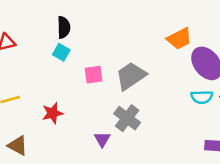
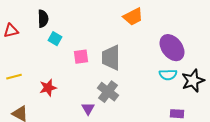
black semicircle: (64, 27) -> (43, 19), moved
orange trapezoid: (179, 39) -> (133, 17), moved
gray trapezoid: (131, 76) -> (111, 58), turned -56

